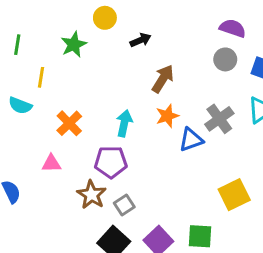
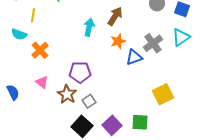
orange cross: (69, 123) -> (40, 50), moved
cyan arrow: (124, 123) -> (89, 27), moved
pink triangle: (51, 163) -> (42, 82), moved, turned 40

